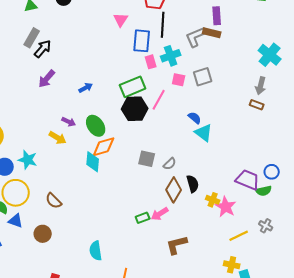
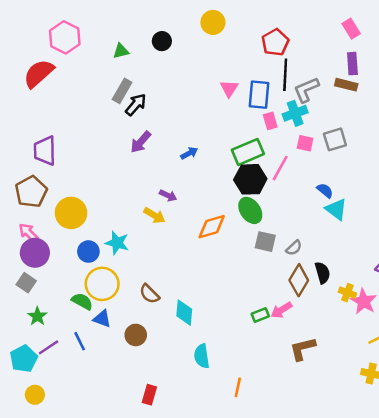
pink triangle: (121, 20) -> (229, 88), moved
gray L-shape: (196, 37) -> (306, 90), moved
green ellipse: (96, 126) -> (250, 210), moved
cyan diamond: (93, 162) -> (184, 313), moved

